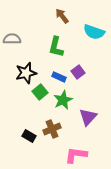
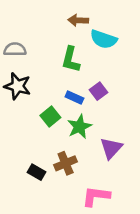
brown arrow: (62, 16) -> (78, 20), turned -49
cyan semicircle: (94, 32) -> (104, 39), moved
black star: (26, 73) -> (17, 86), moved, turned 30

